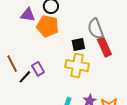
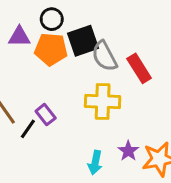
gray semicircle: (96, 29) -> (104, 56), moved
black square: (78, 45) -> (83, 41), moved, size x1.5

